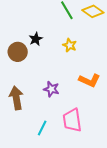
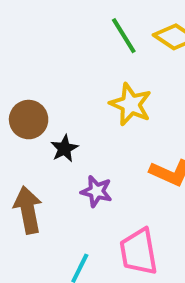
black star: (36, 39) -> (64, 149), moved
yellow star: (70, 45) -> (131, 104), size x1.5

